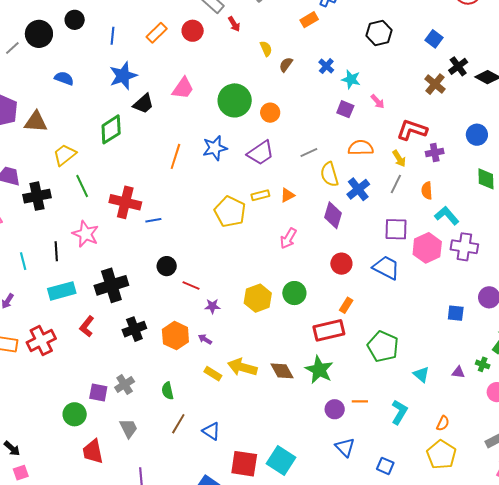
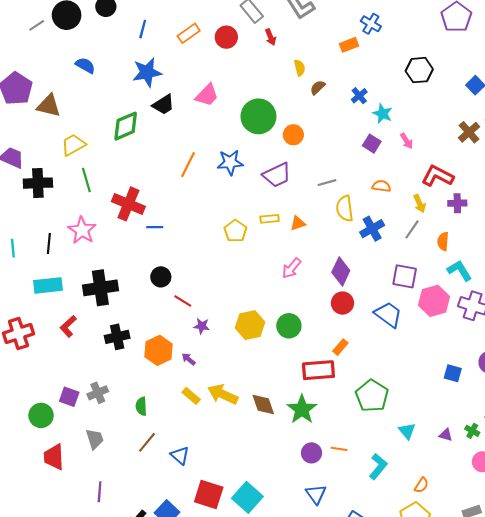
orange semicircle: (361, 148) -> (381, 186), size x0.7
yellow pentagon: (230, 212) -> (235, 231), size x0.7
purple diamond: (333, 215) -> (341, 271), moved

